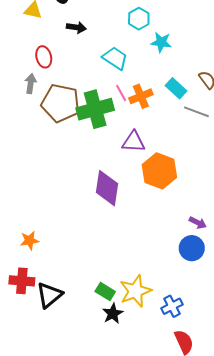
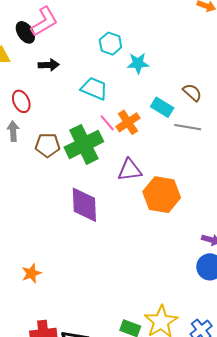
brown pentagon: (61, 103) -> (48, 145), size x0.6
purple diamond: (107, 188) -> (84, 205), moved
orange star: (30, 240) -> (31, 273), moved

